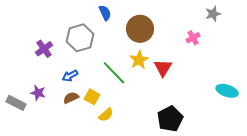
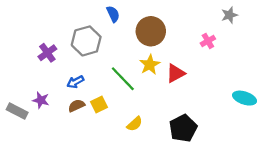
red triangle: (163, 68) -> (176, 73), turned 30
yellow square: (92, 97) -> (99, 105), turned 35
yellow semicircle: (106, 115) -> (135, 124), moved

